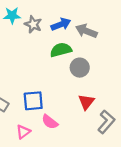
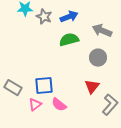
gray arrow: (86, 31) -> (102, 31), moved
gray circle: (80, 68) -> (98, 58), moved
pink triangle: (23, 132) -> (35, 105), moved

